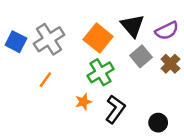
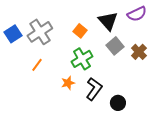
purple semicircle: (167, 31) -> (137, 14), moved
orange square: (98, 38) -> (80, 31), size x0.6
blue square: (16, 42) -> (13, 34), turned 30
black circle: (158, 123) -> (118, 103), moved

